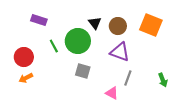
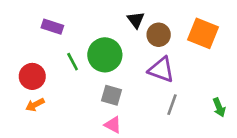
black triangle: (95, 23) -> (136, 20), moved
pink triangle: (112, 93) -> (113, 125), moved

